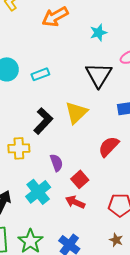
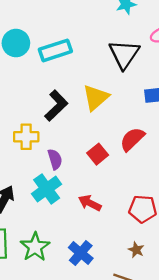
cyan rectangle: (40, 74) -> (55, 50), size x1.5
purple semicircle: (56, 163) -> (55, 159), moved
red square: (80, 179) -> (98, 154), moved

